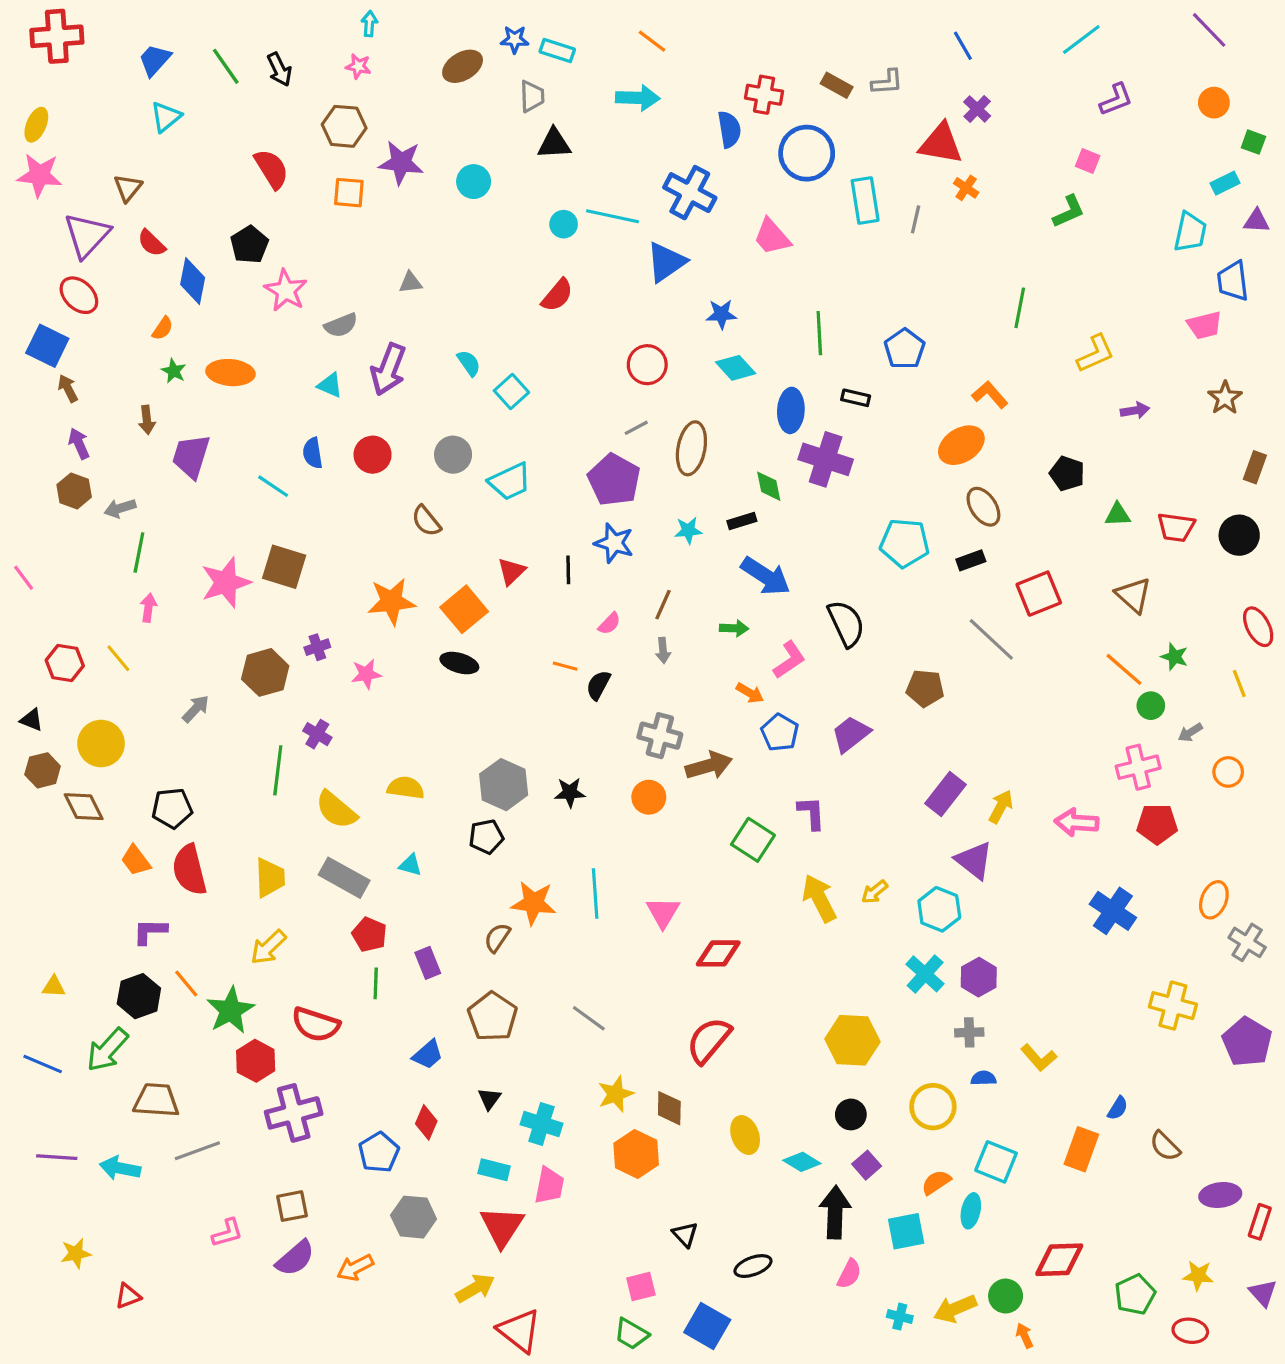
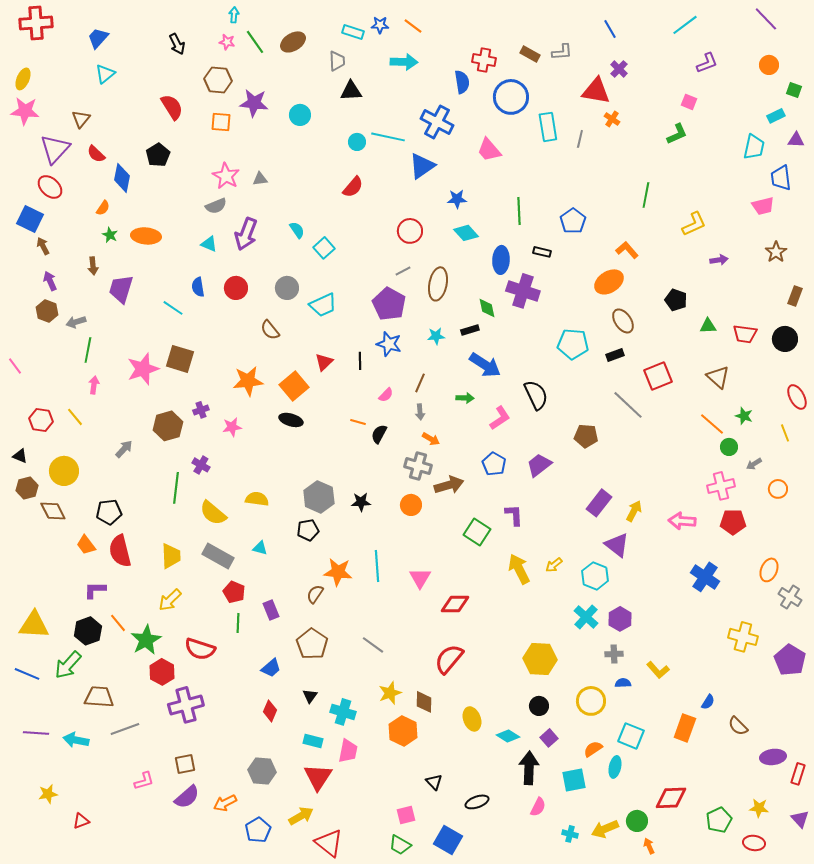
blue star: (515, 39) -> (380, 25), moved
green line: (226, 66) -> (255, 42), moved
pink star: (286, 290) -> (226, 176), moved
orange arrow: (750, 693) -> (431, 439), moved
yellow triangle: (54, 987) -> (34, 625), size x2.0
blue pentagon: (379, 1152) -> (258, 830), moved

